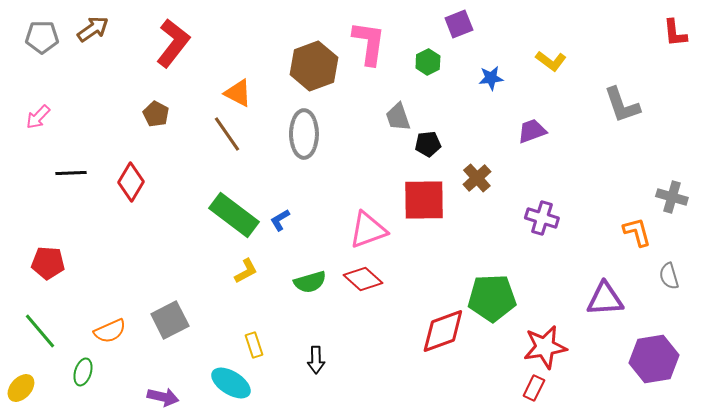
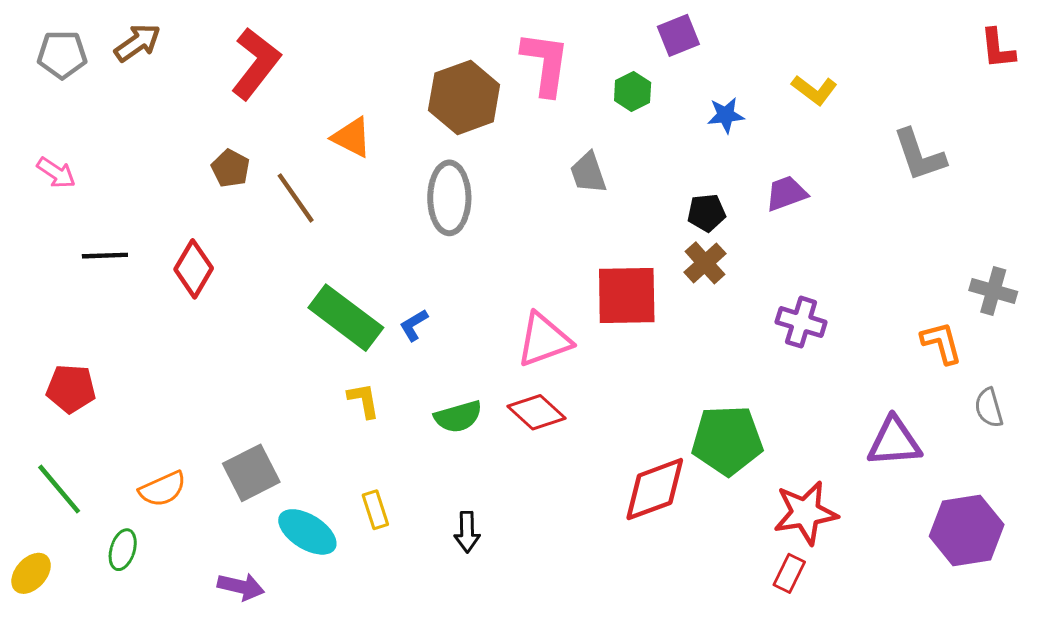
pink arrow: (38, 117) -> (56, 173), turned -100
brown line: (227, 134) -> (296, 198), moved
black pentagon: (428, 144) -> (706, 213), moved
yellow L-shape: (246, 271) -> (364, 400), turned -72
cyan ellipse: (231, 383) -> (307, 532), moved

